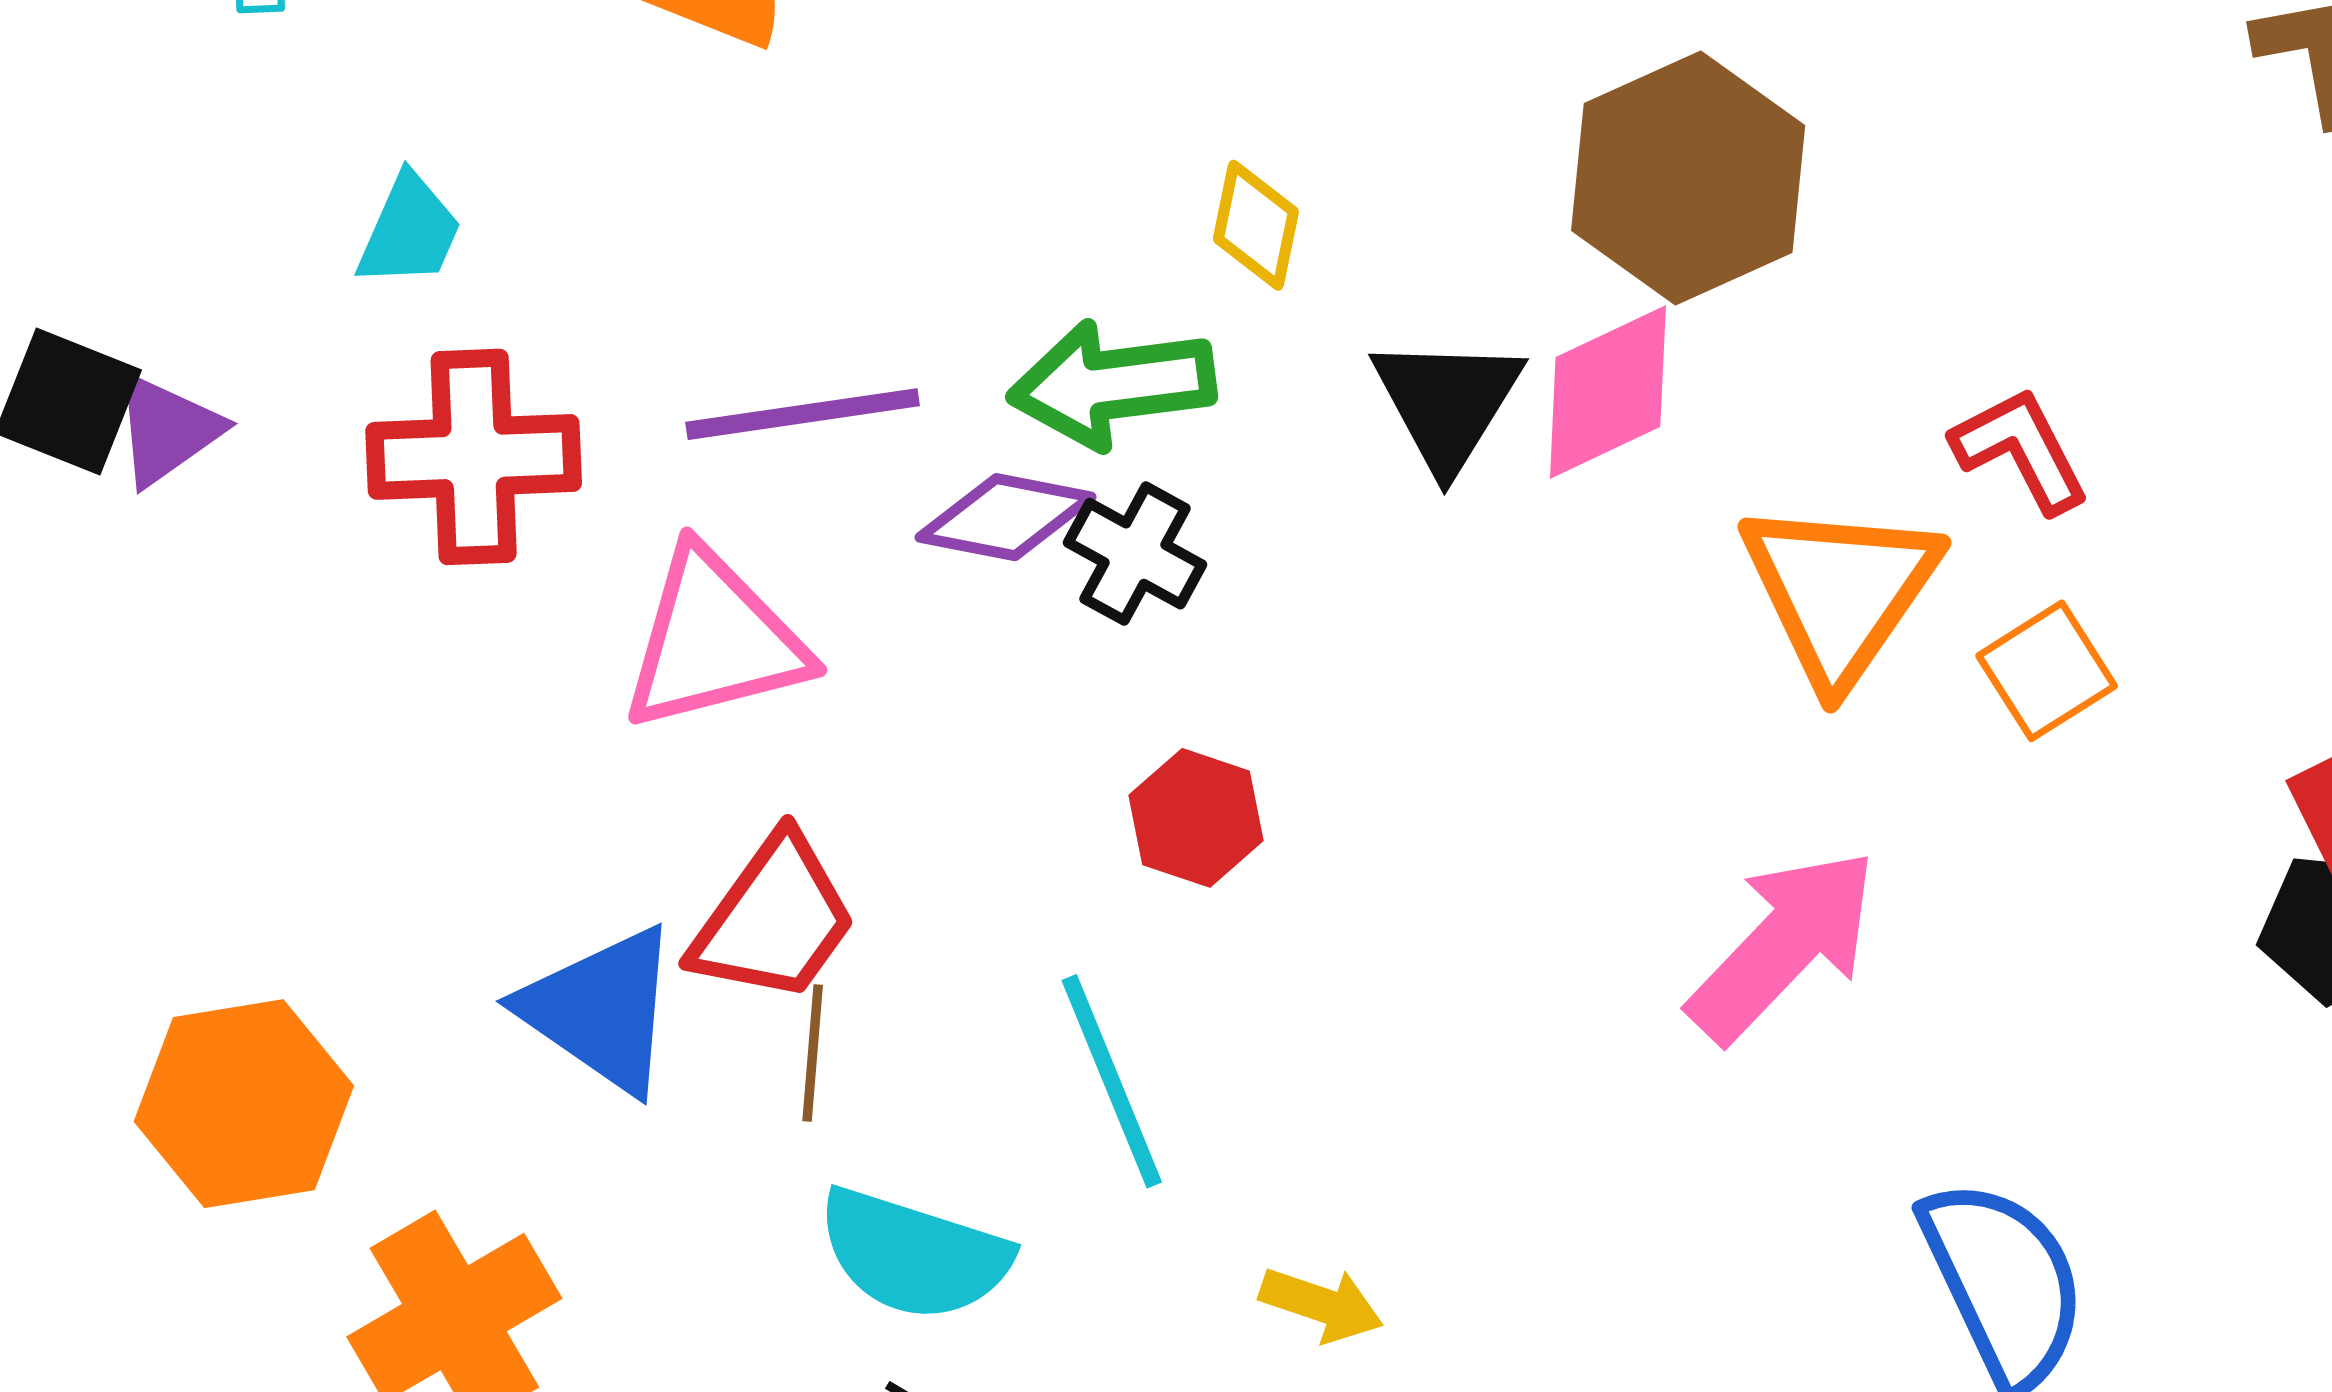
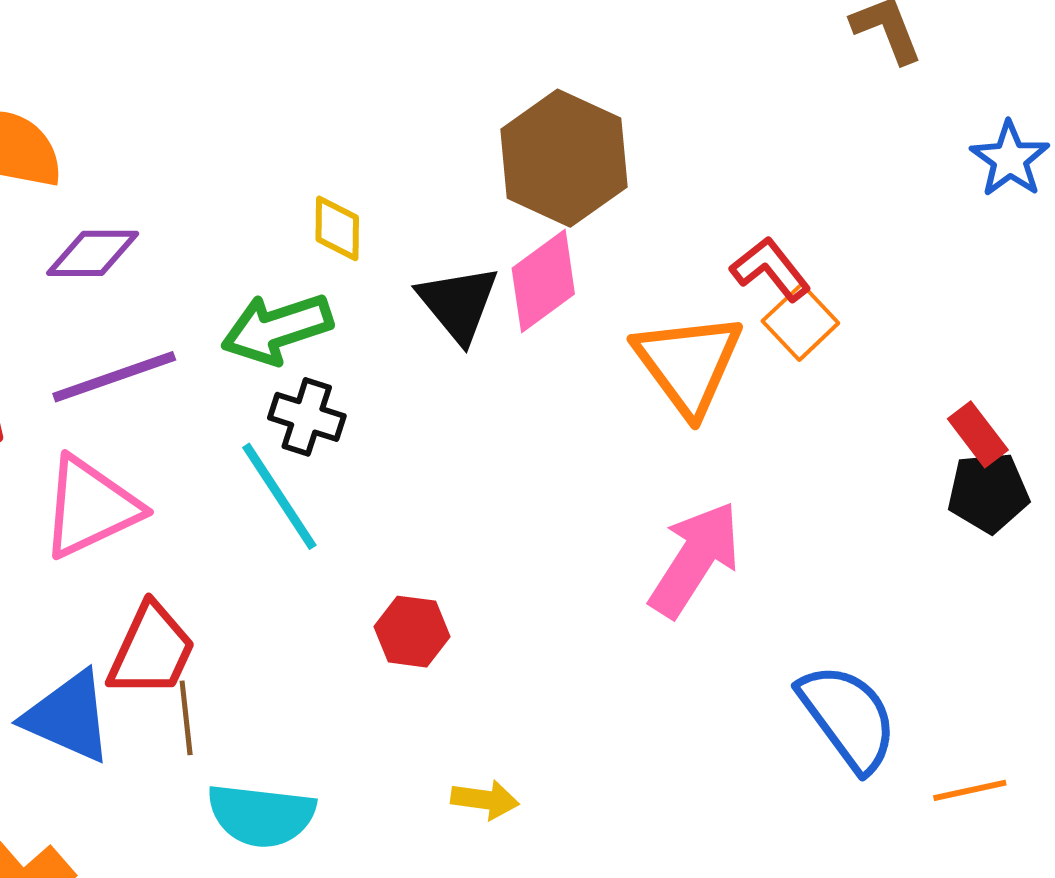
purple diamond: (1006, 517) -> (93, 253), moved
orange square: (2047, 671) -> (800, 322), moved
red hexagon: (1196, 818) -> (412, 632), moved
cyan line: (1112, 1081) -> (279, 496), moved

